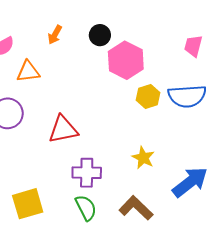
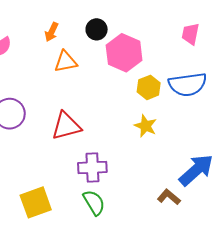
orange triangle: (28, 72) -> (66, 62), moved
yellow star: (143, 158) -> (146, 126), moved
brown L-shape: (136, 208) -> (169, 197), moved, size x0.7

